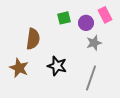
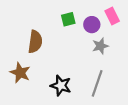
black star: (57, 66) -> (61, 86), moved

